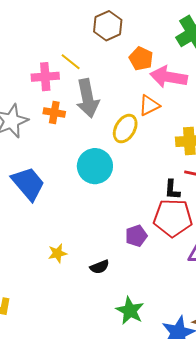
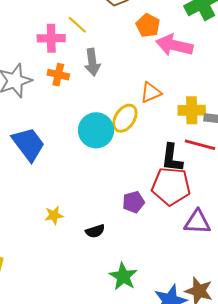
gray arrow: (88, 98) -> (92, 62), size x0.7
orange triangle: (149, 105) -> (151, 92), moved
yellow ellipse: (125, 129) -> (125, 118), moved
black L-shape: (172, 190) -> (172, 158), size x1.4

